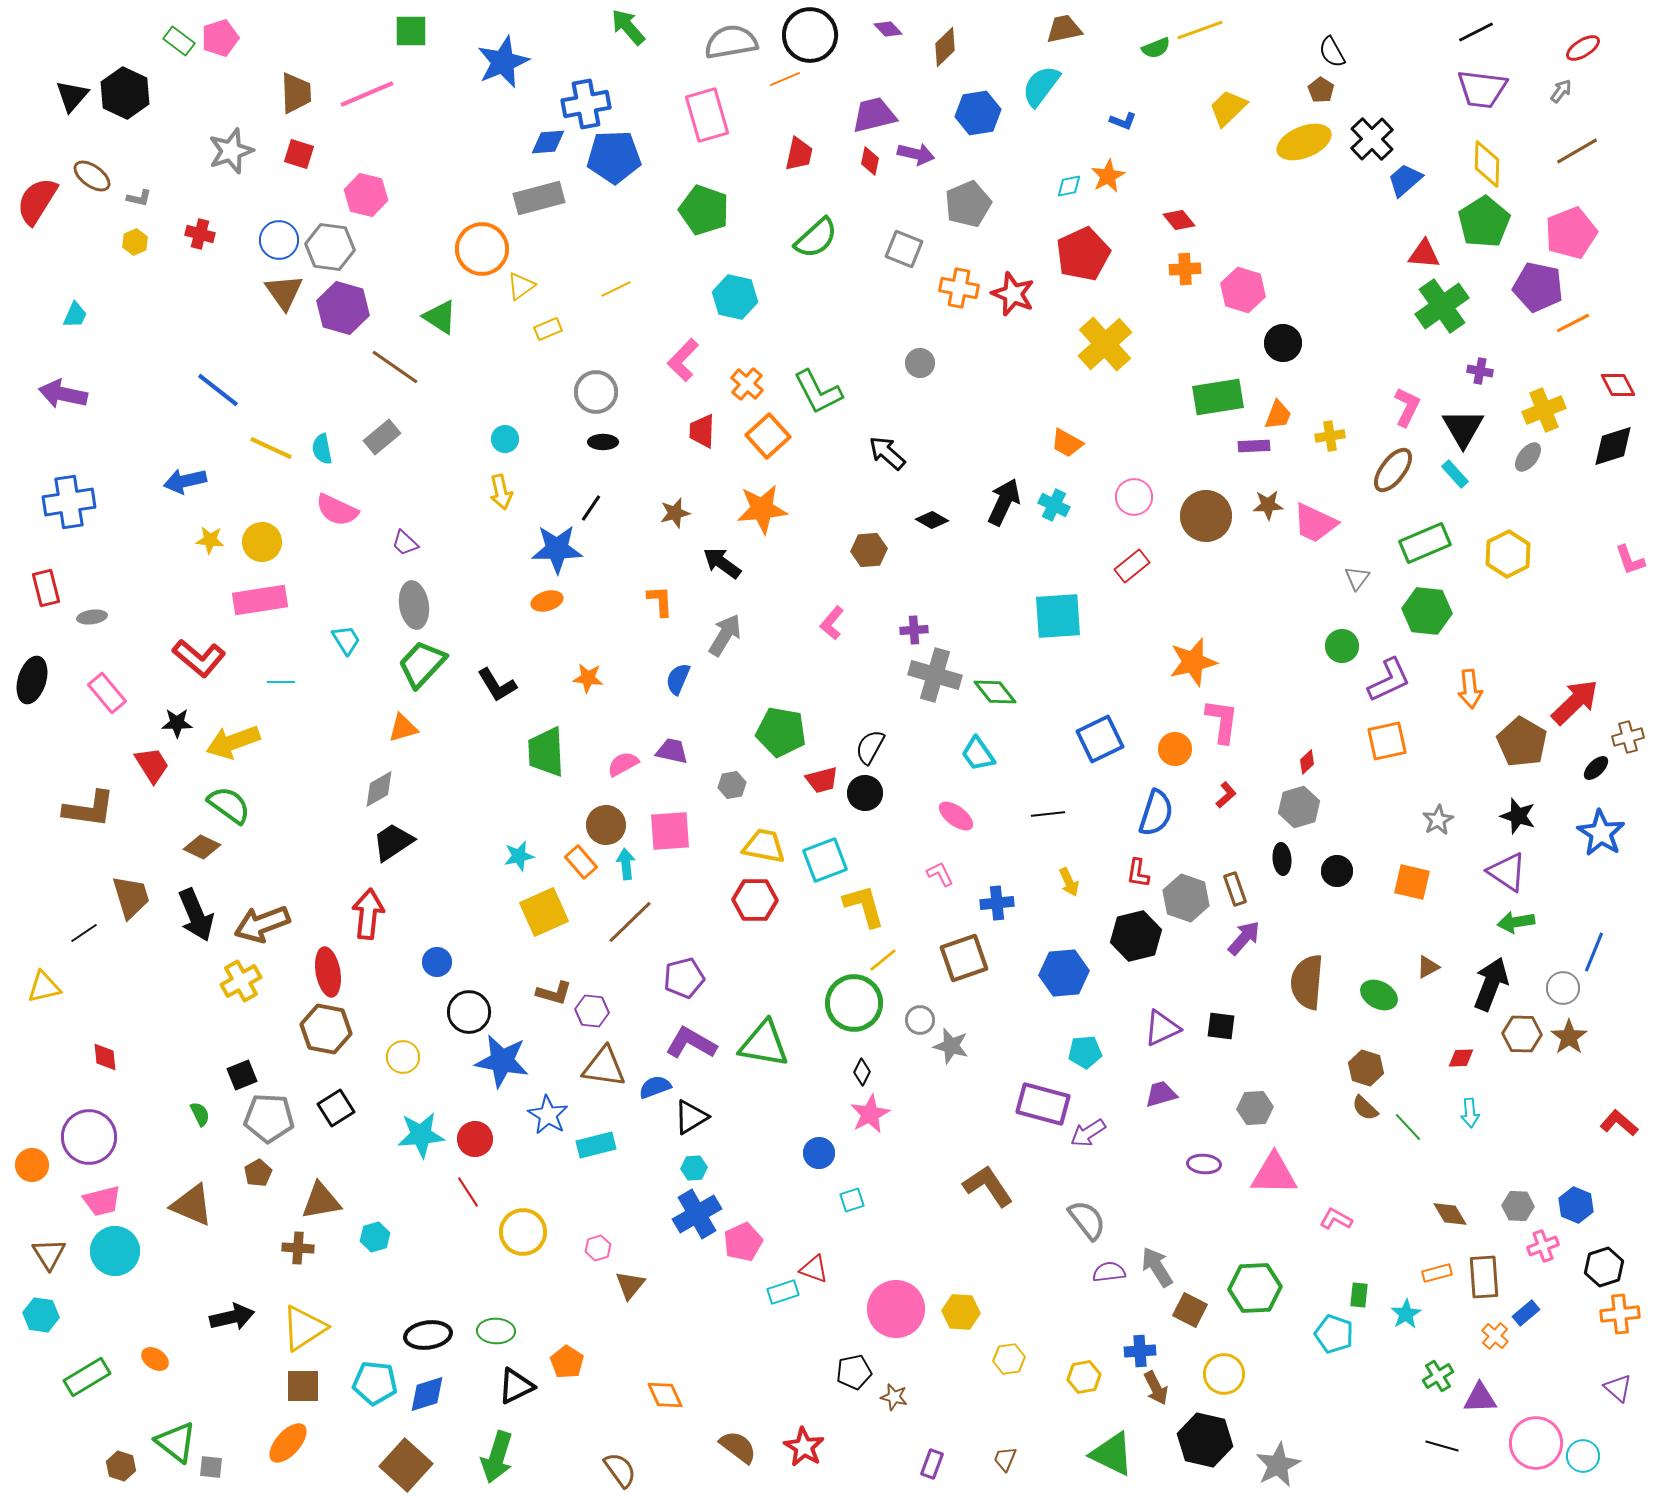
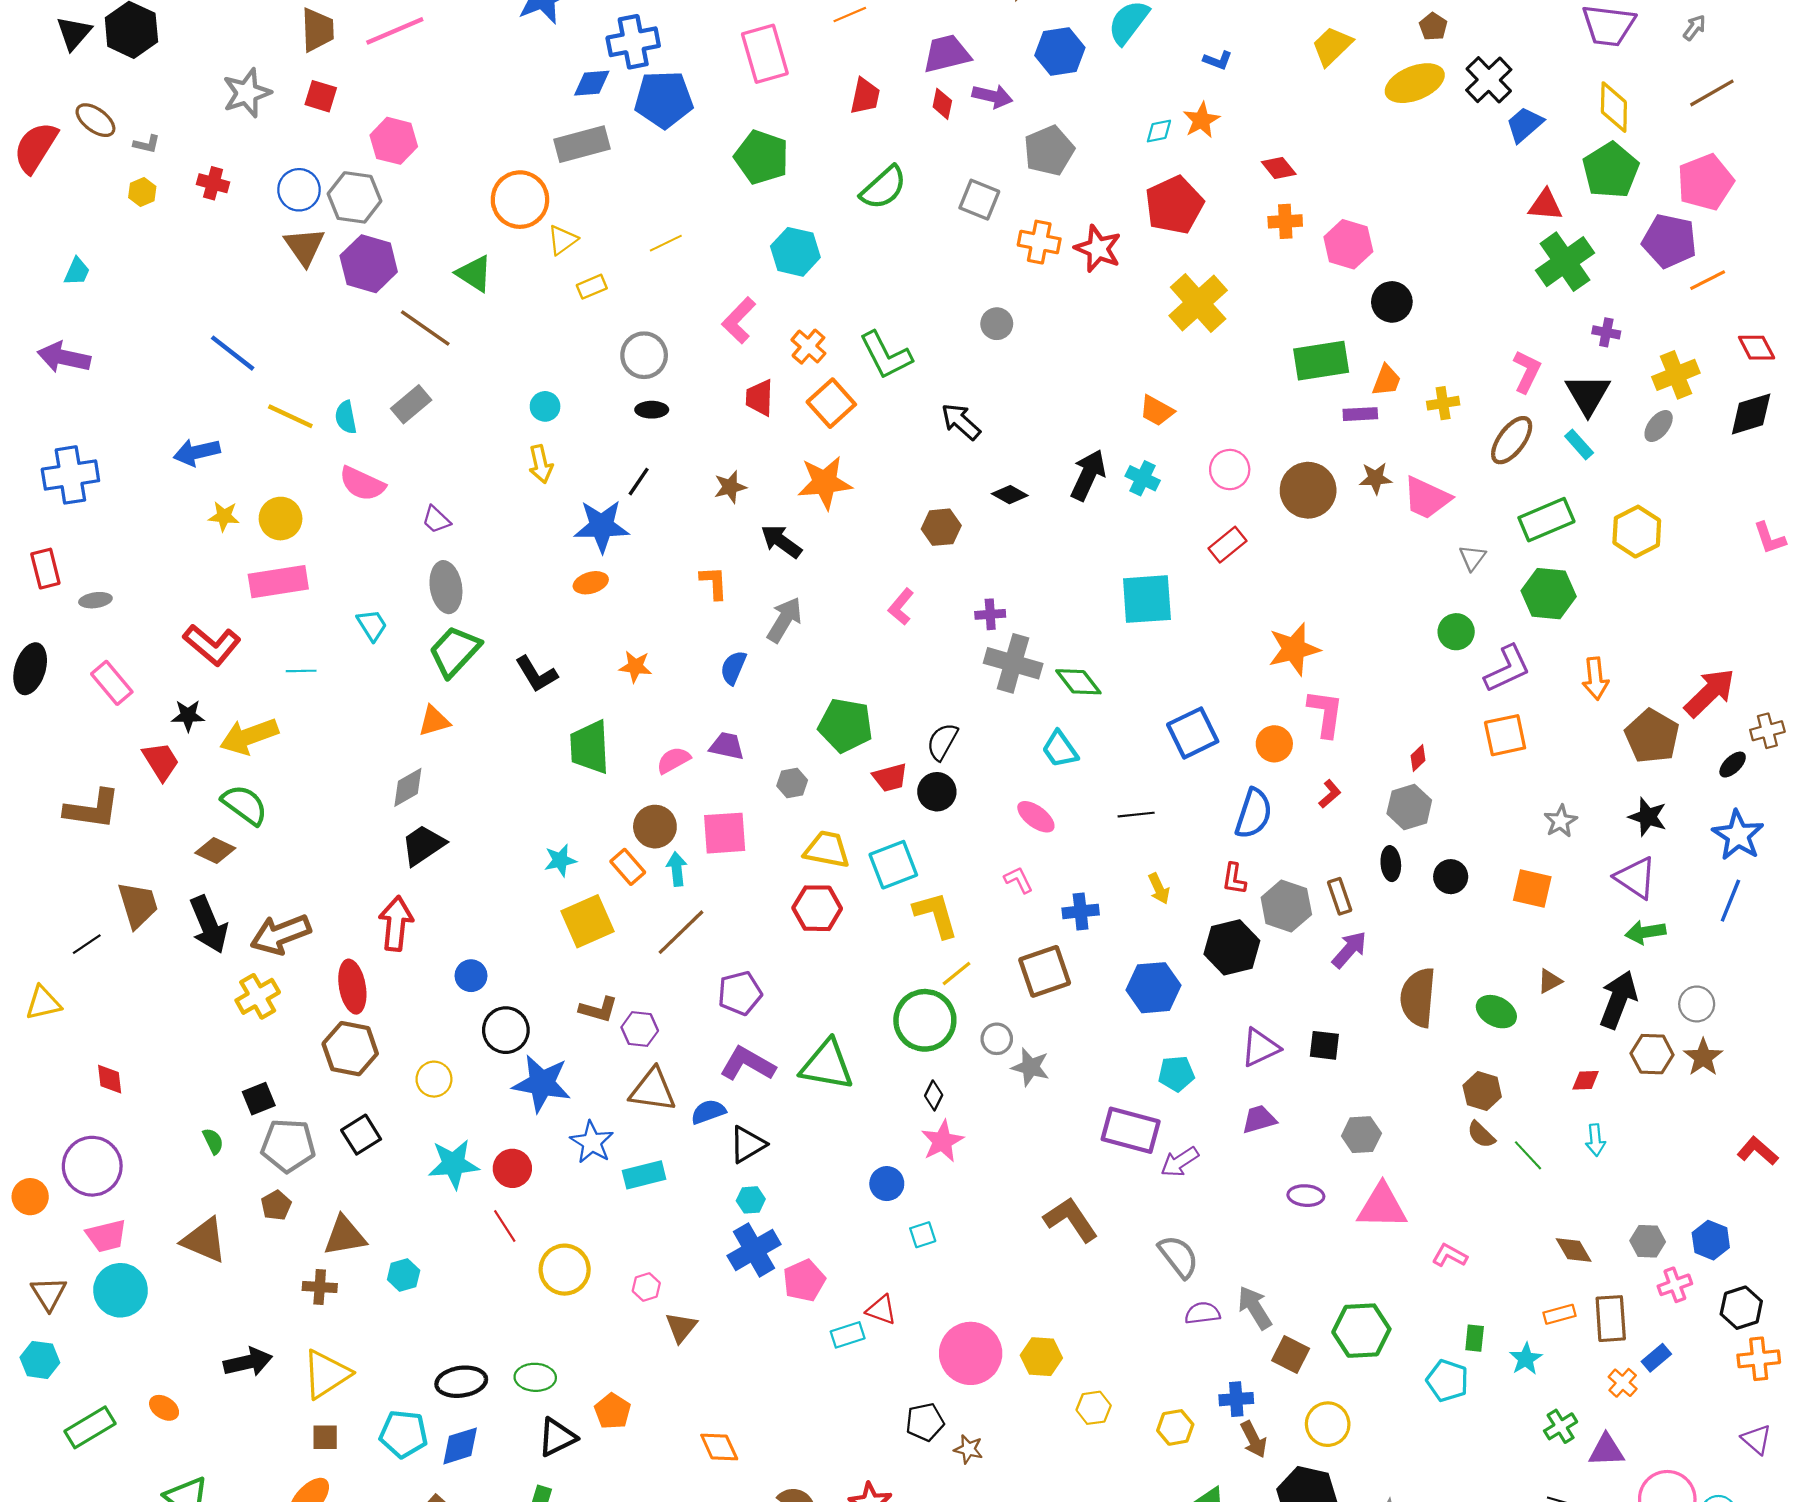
blue line: (1594, 952) -> (1730, 901), moved
brown square: (303, 1386) -> (325, 1437), size x0.7

